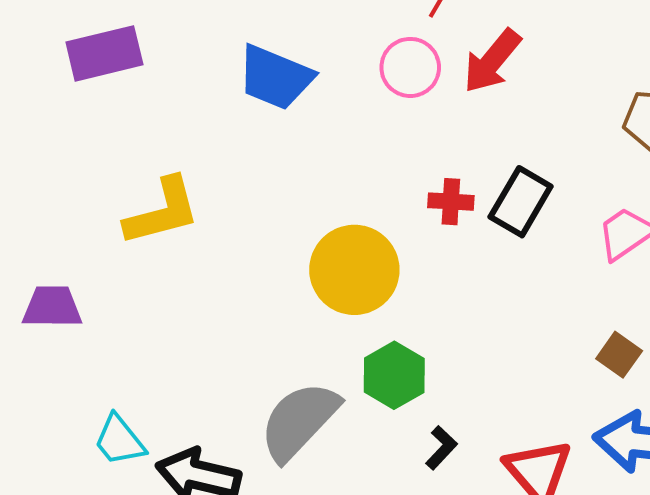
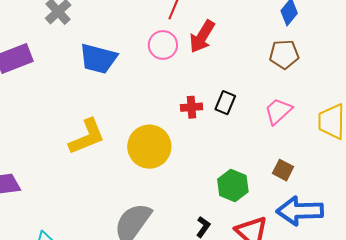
black rectangle: (521, 202) -> (225, 103), size x0.7
yellow L-shape: (162, 212) -> (87, 137), moved
green hexagon: (394, 375) -> (233, 185), moved

